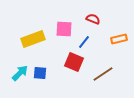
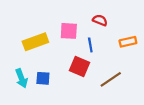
blue line: (84, 42) -> (90, 45), turned -48
cyan arrow: (20, 73) -> (21, 78), turned 114

